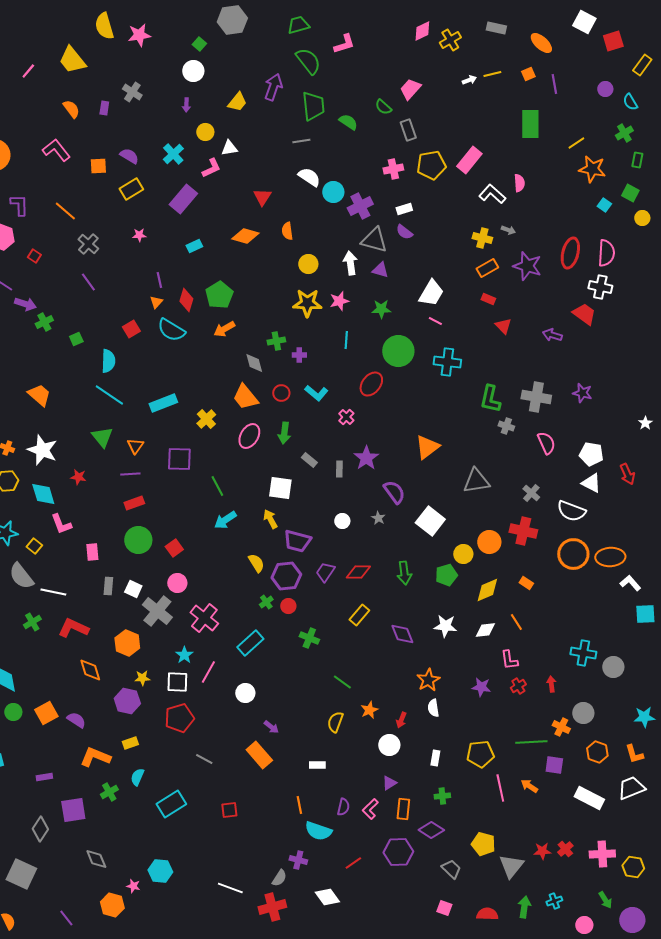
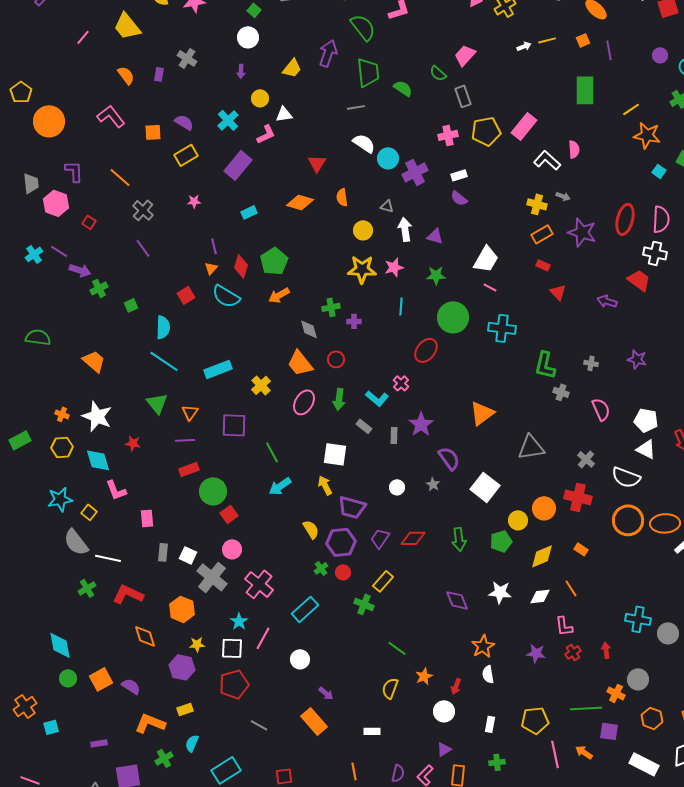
gray triangle: (374, 240) -> (387, 206), moved, size x0.5
cyan L-shape: (316, 393) -> (377, 398), moved
gray cross: (536, 397) -> (591, 363), size x0.5
green circle: (138, 540) -> (213, 491), moved
yellow rectangle: (359, 615) -> (383, 581), moved

